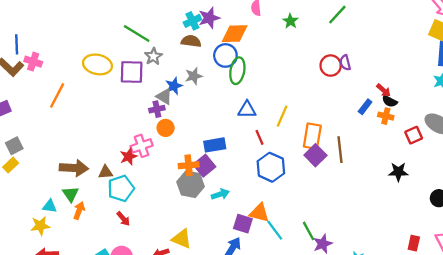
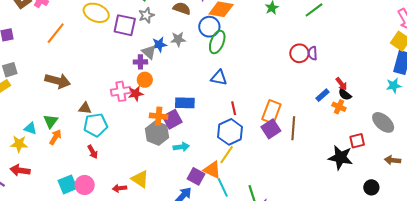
yellow line: (282, 116) -> (227, 155), moved
red square: (414, 135) -> (357, 141), moved
red line: (259, 137) -> (234, 108), moved
red star: (129, 157) -> (136, 94), moved
brown arrow: (74, 168) -> (58, 81), moved
black star: (398, 172) -> (340, 158), size x1.4

